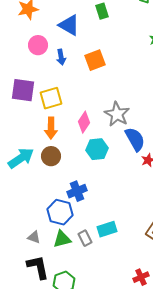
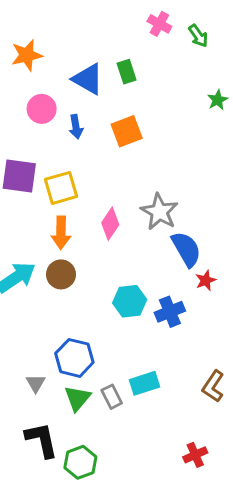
green rectangle: (102, 11) -> (127, 72), moved
cyan hexagon: (97, 149) -> (130, 301), moved
blue cross: (77, 191) -> (170, 312), moved
gray triangle: (34, 237) -> (36, 383), moved, turned 40
green triangle: (62, 239) -> (77, 398), turned -36

